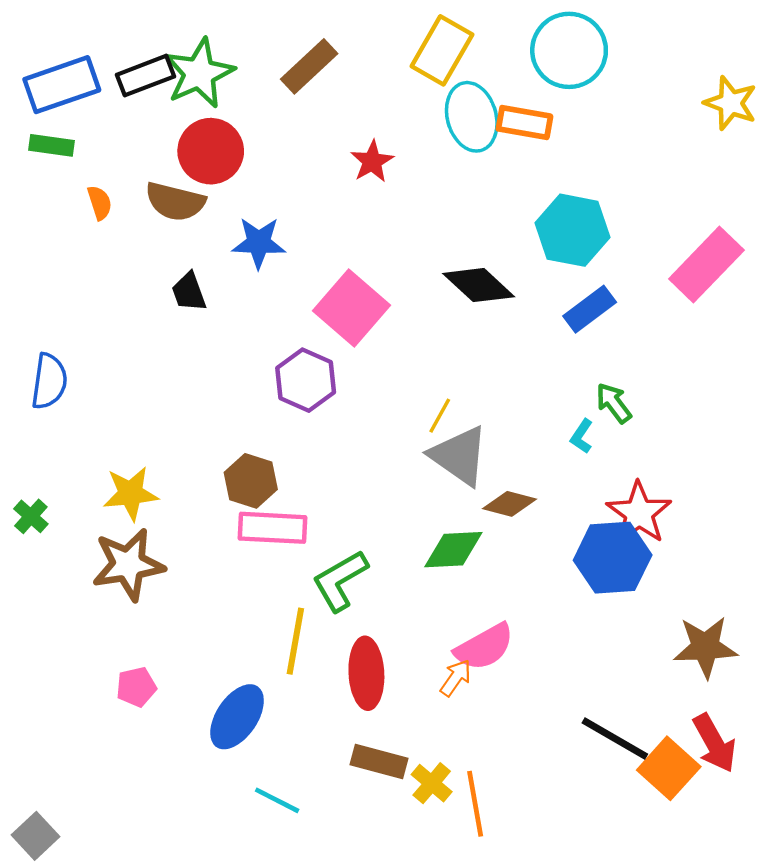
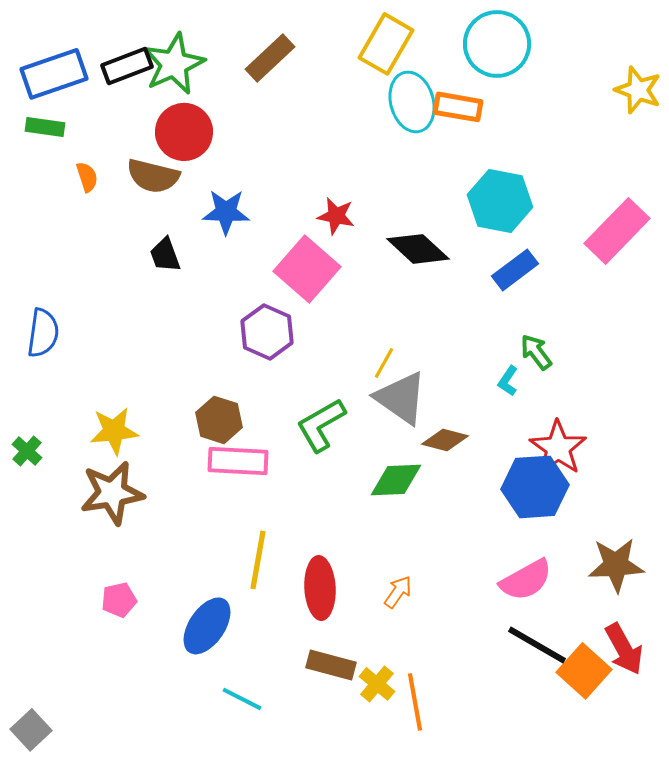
red star: (372, 161) -> (336, 216), moved, turned -30
green L-shape: (340, 581) -> (321, 425), moved
pink semicircle: (484, 647) -> (526, 580), moved

